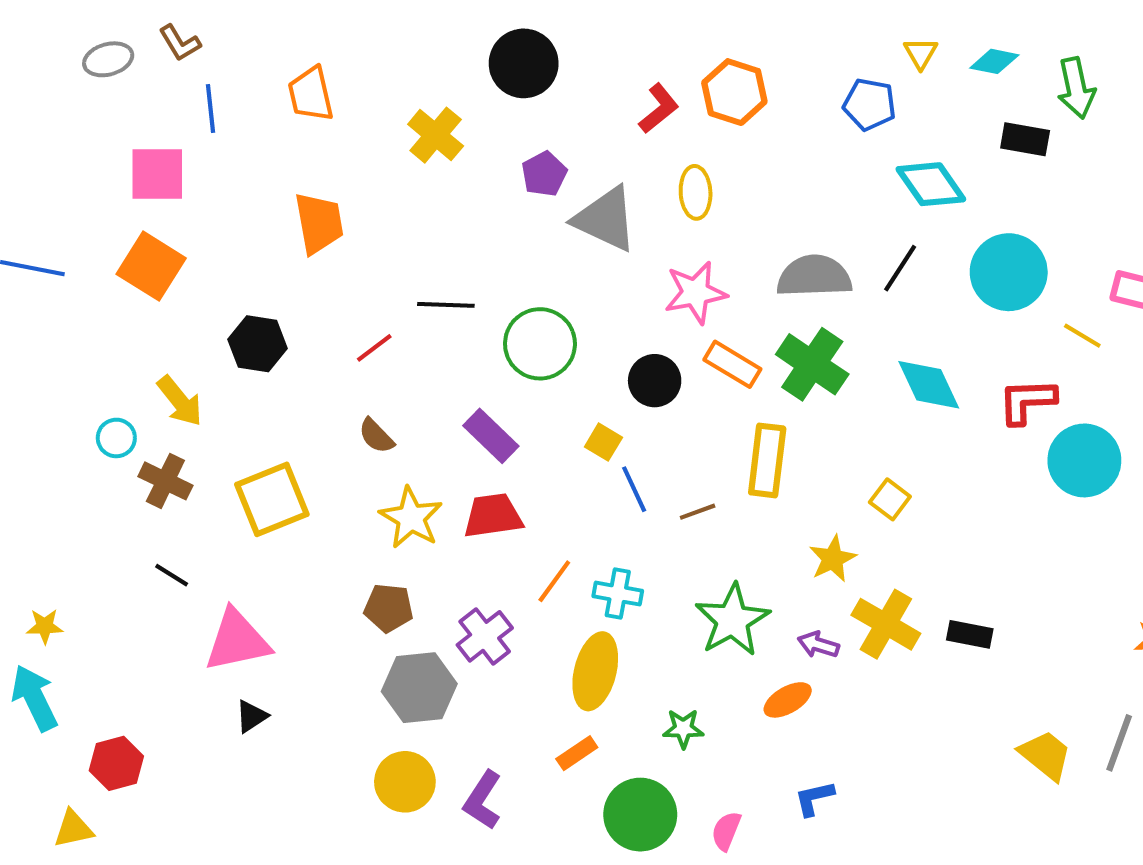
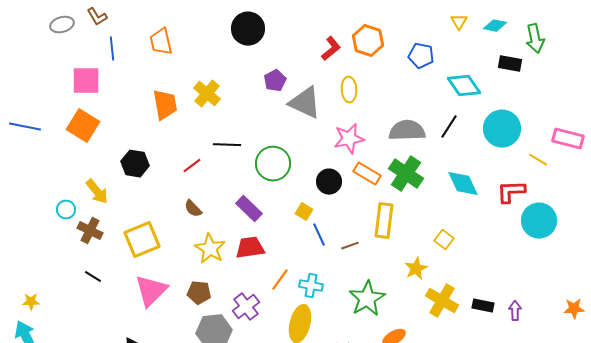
black circle: (524, 63) -> (248, 29), moved
blue pentagon: (869, 104) -> (421, 56), moved
yellow cross: (436, 135) -> (207, 94), moved
pink triangle: (237, 641) -> (151, 291), moved, turned -33
purple arrow: (818, 645) -> (515, 311), moved, turned 72

